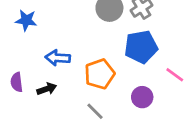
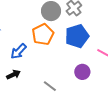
blue arrow: (58, 58) -> (19, 51), turned -42
orange pentagon: (100, 74) -> (43, 34), moved

